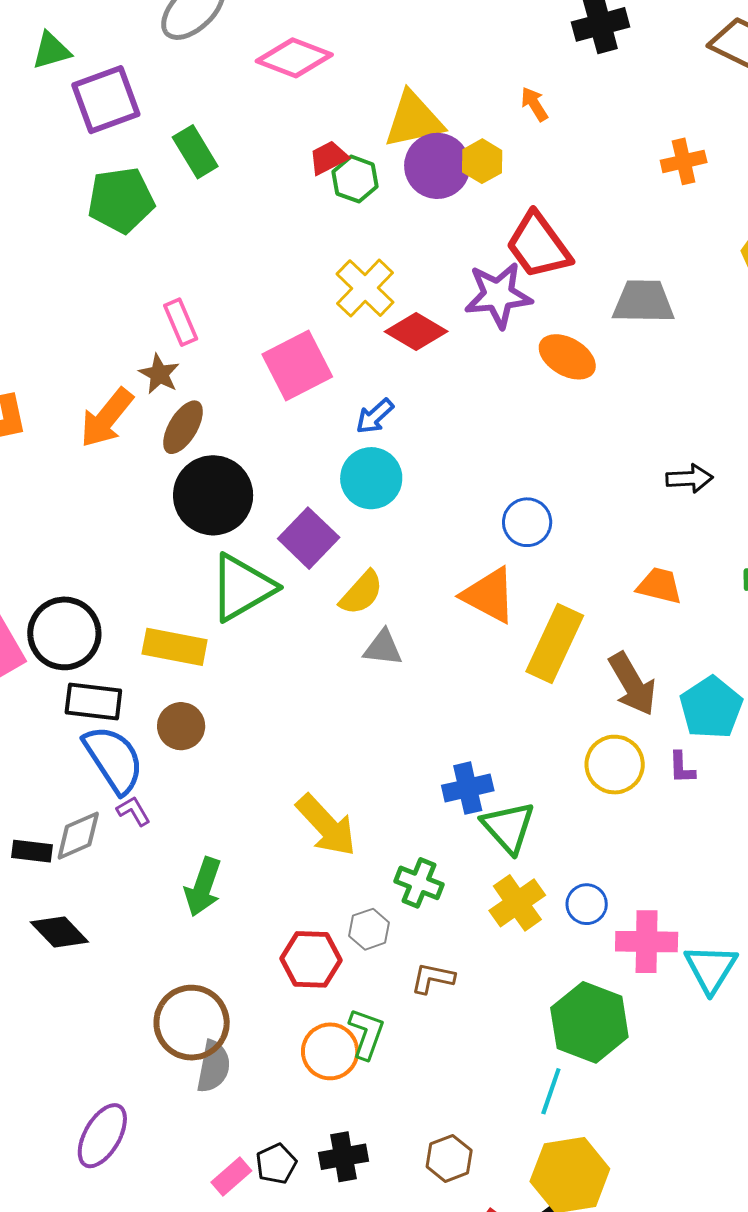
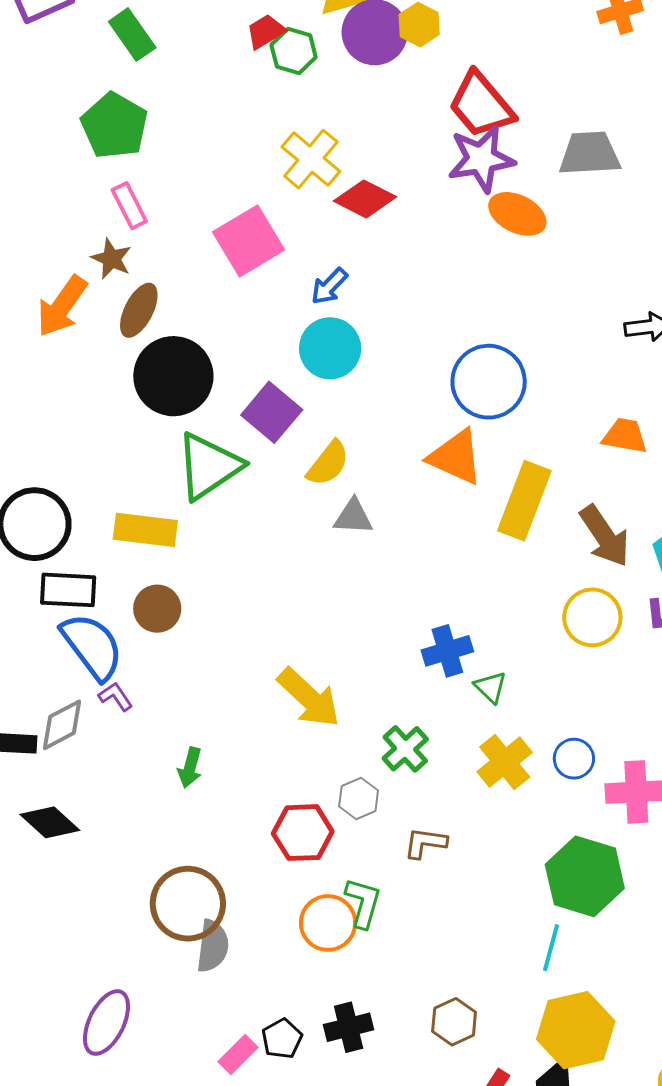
green pentagon: (121, 200) -> (114, 126), moved, turned -30
purple star: (498, 295) -> (481, 159), moved
blue circle: (527, 522) -> (489, 382), size x1.5
green triangle: (508, 827) -> (491, 687), size x0.6
green cross: (419, 883) -> (405, 749), turned 30
green arrow: (203, 887) -> (190, 768), size x0.7

